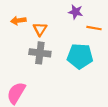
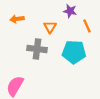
orange line: (94, 28) -> (87, 26), turned 56
orange triangle: (40, 29) -> (50, 27), moved

